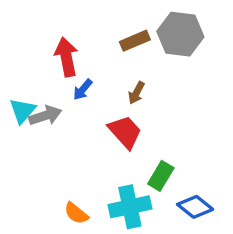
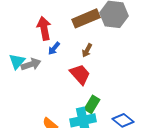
brown rectangle: (135, 41) -> (86, 18), size x1.5
green rectangle: (161, 176) -> (92, 104), moved

